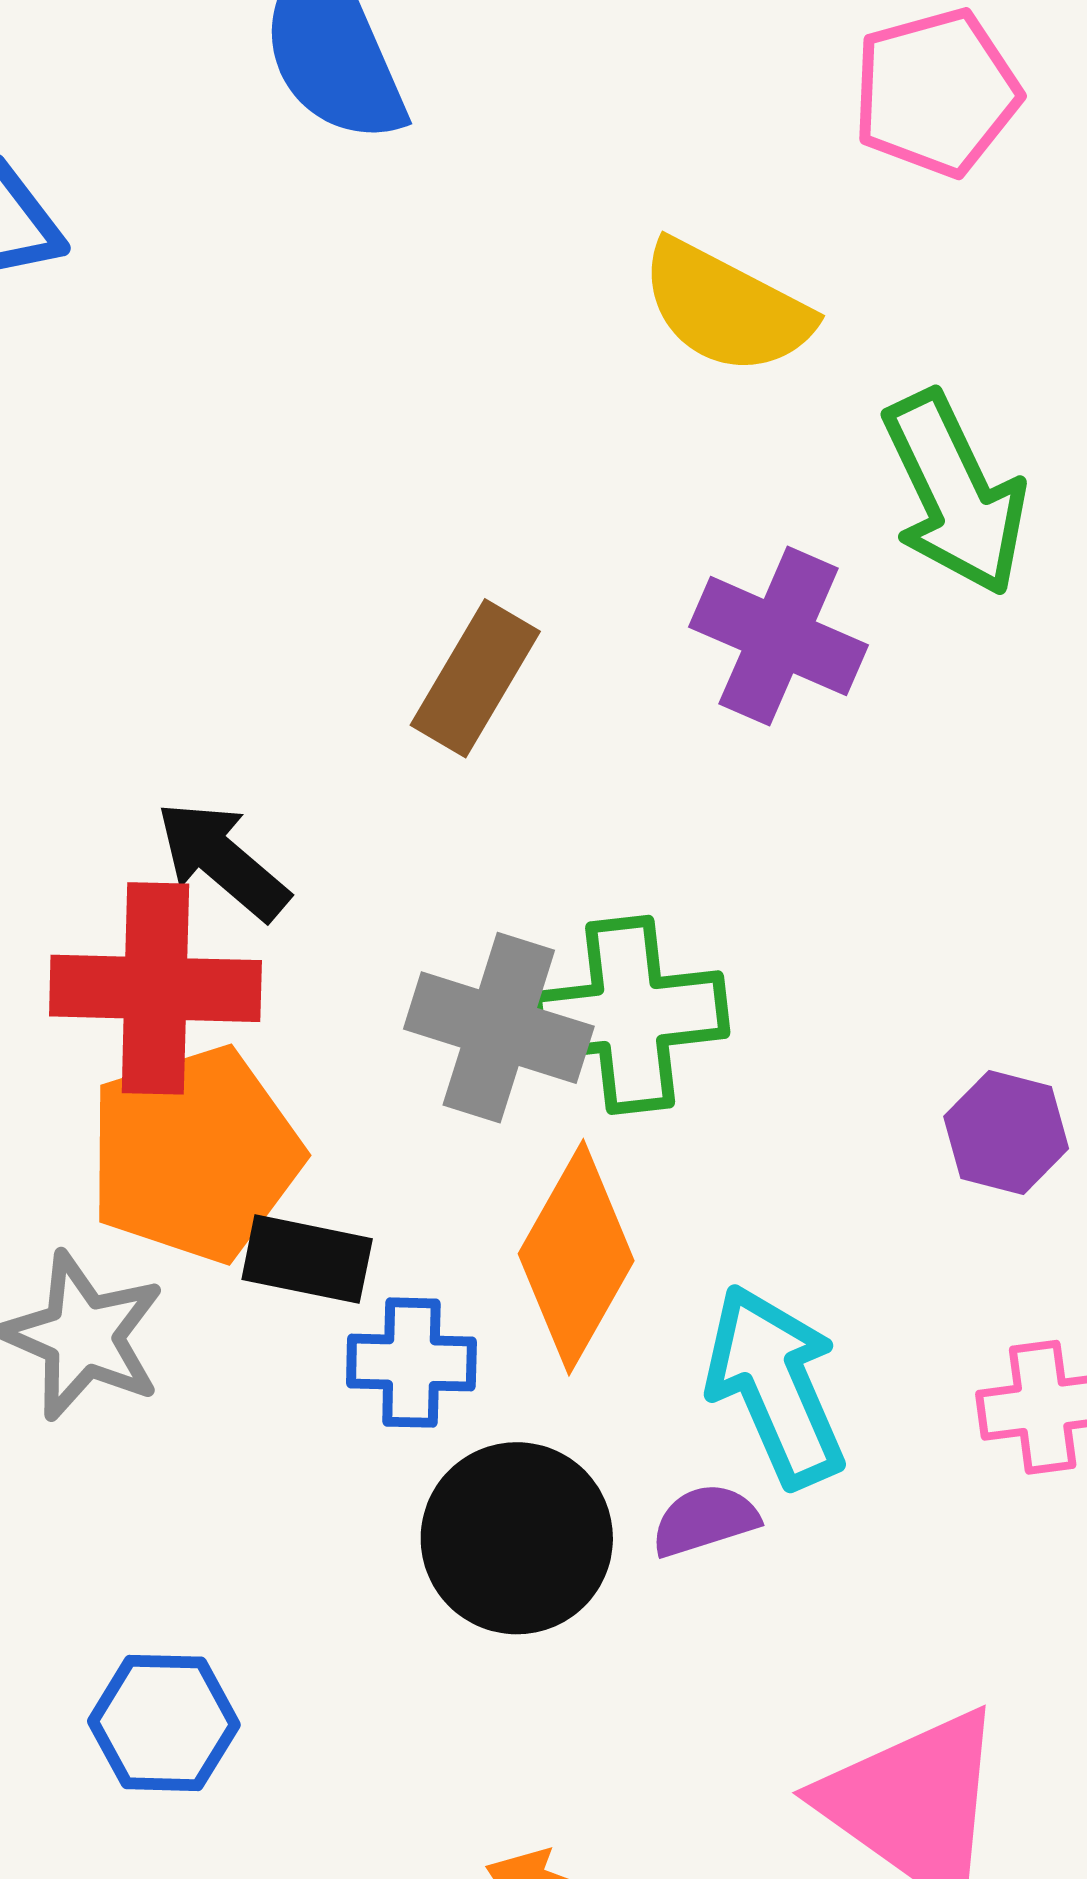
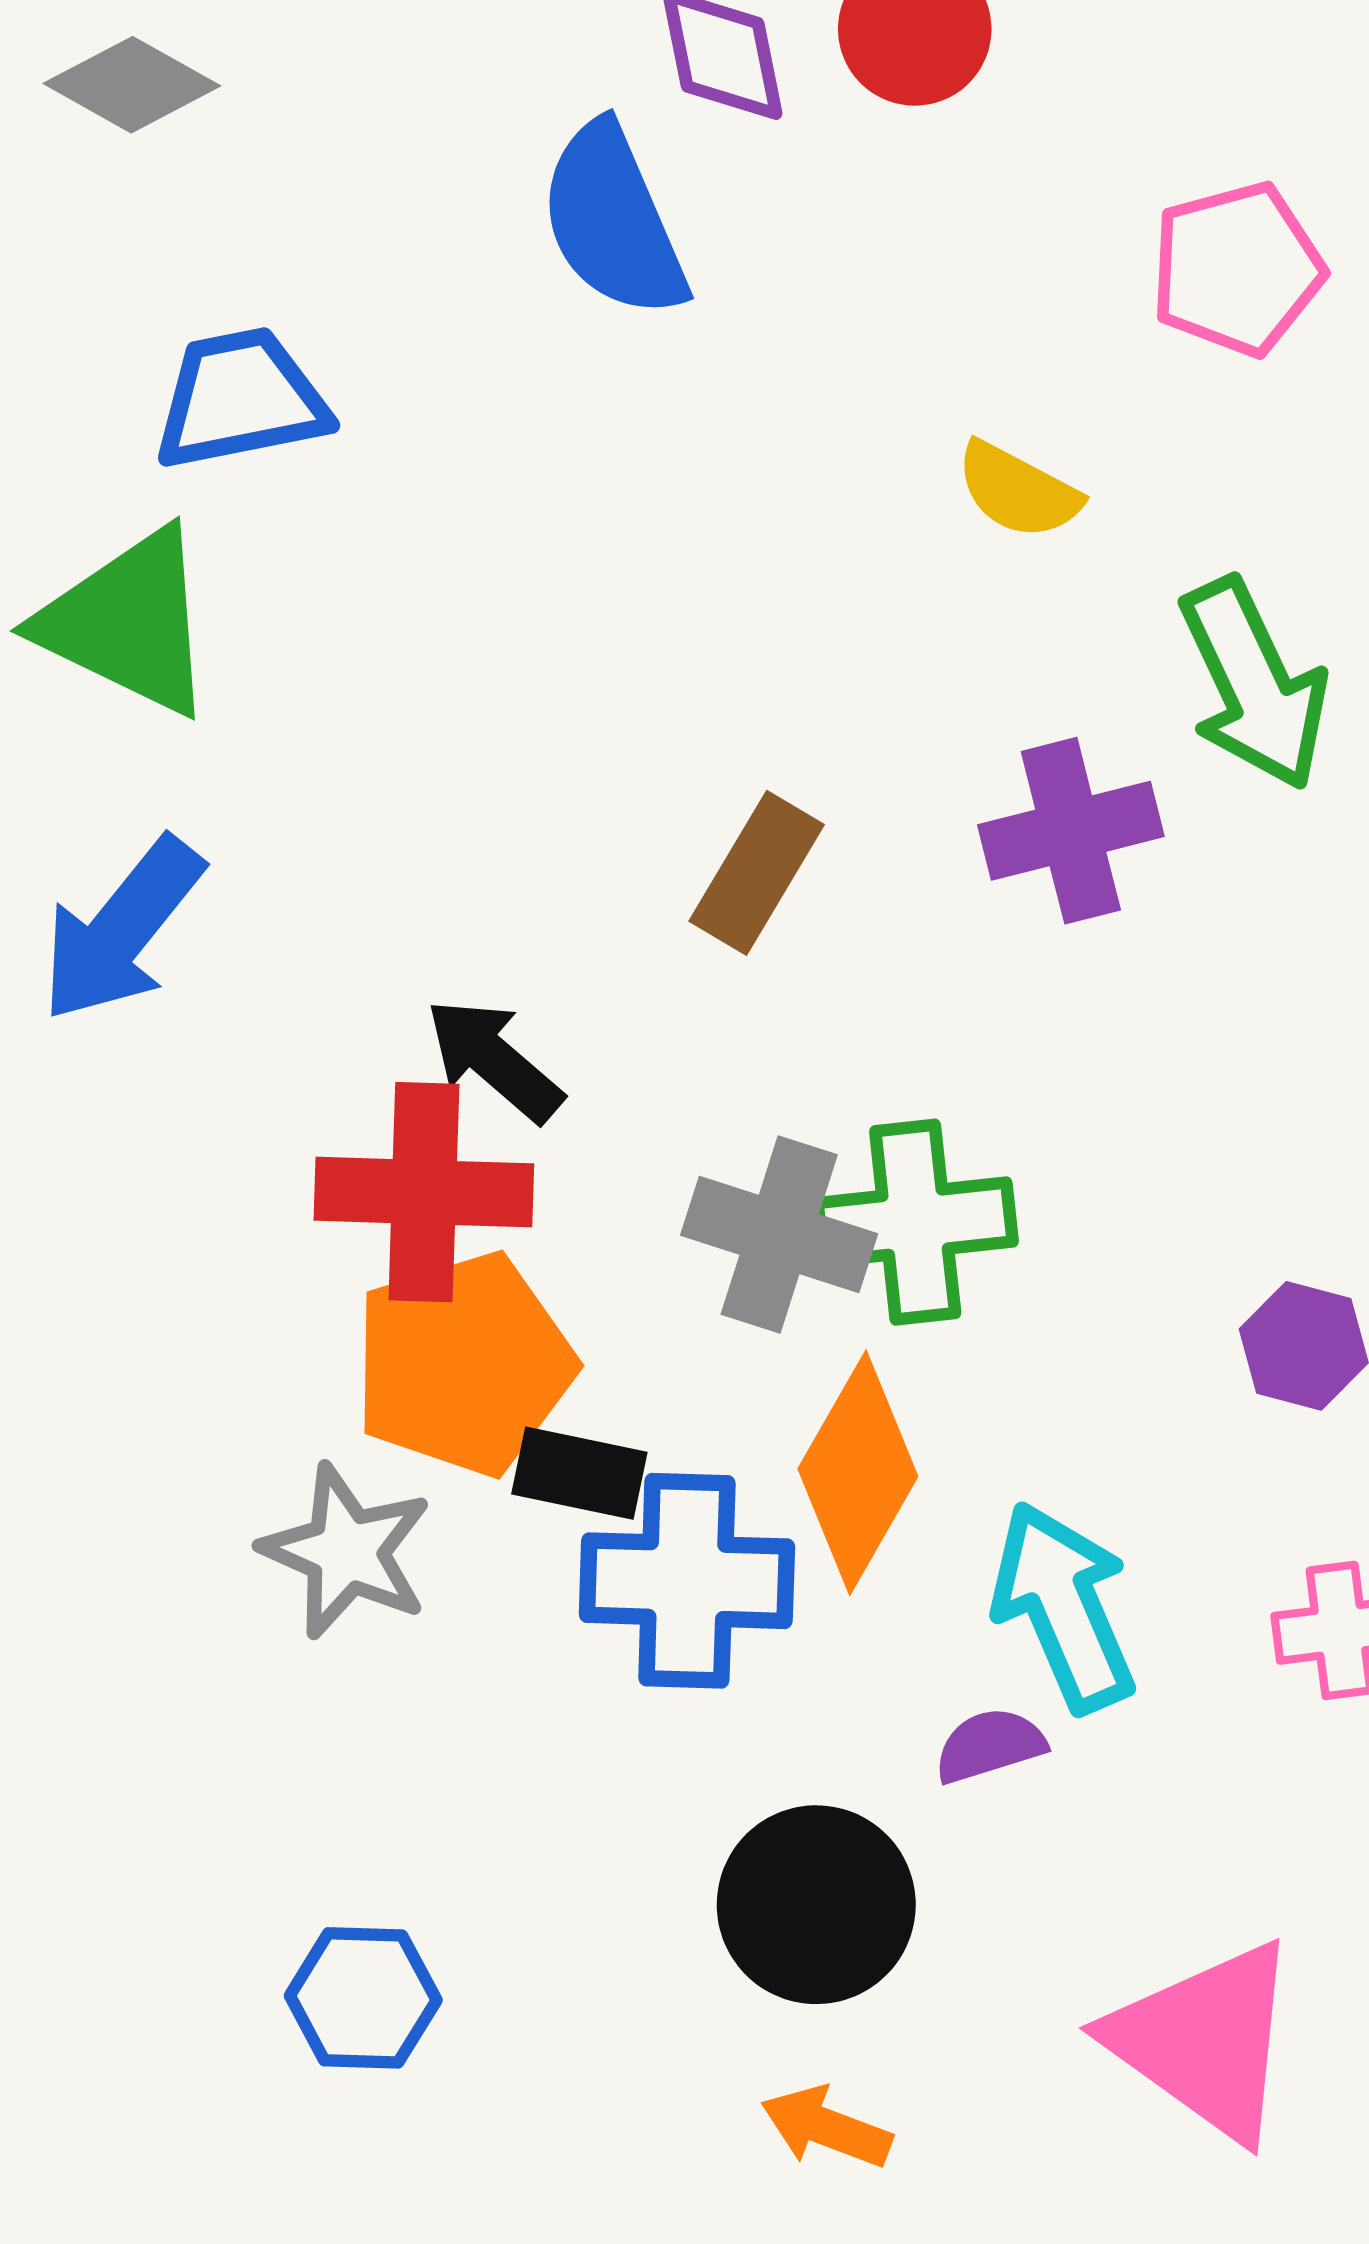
yellow semicircle: (726, 308) -> (1018, 490), size x0.7
purple cross: (779, 636) -> (1071, 831), turned -38
blue cross: (411, 1363) -> (687, 1581), size x1.6
black circle: (517, 1538) -> (816, 1905), moved
blue hexagon: (164, 1723) -> (363, 1998), moved

